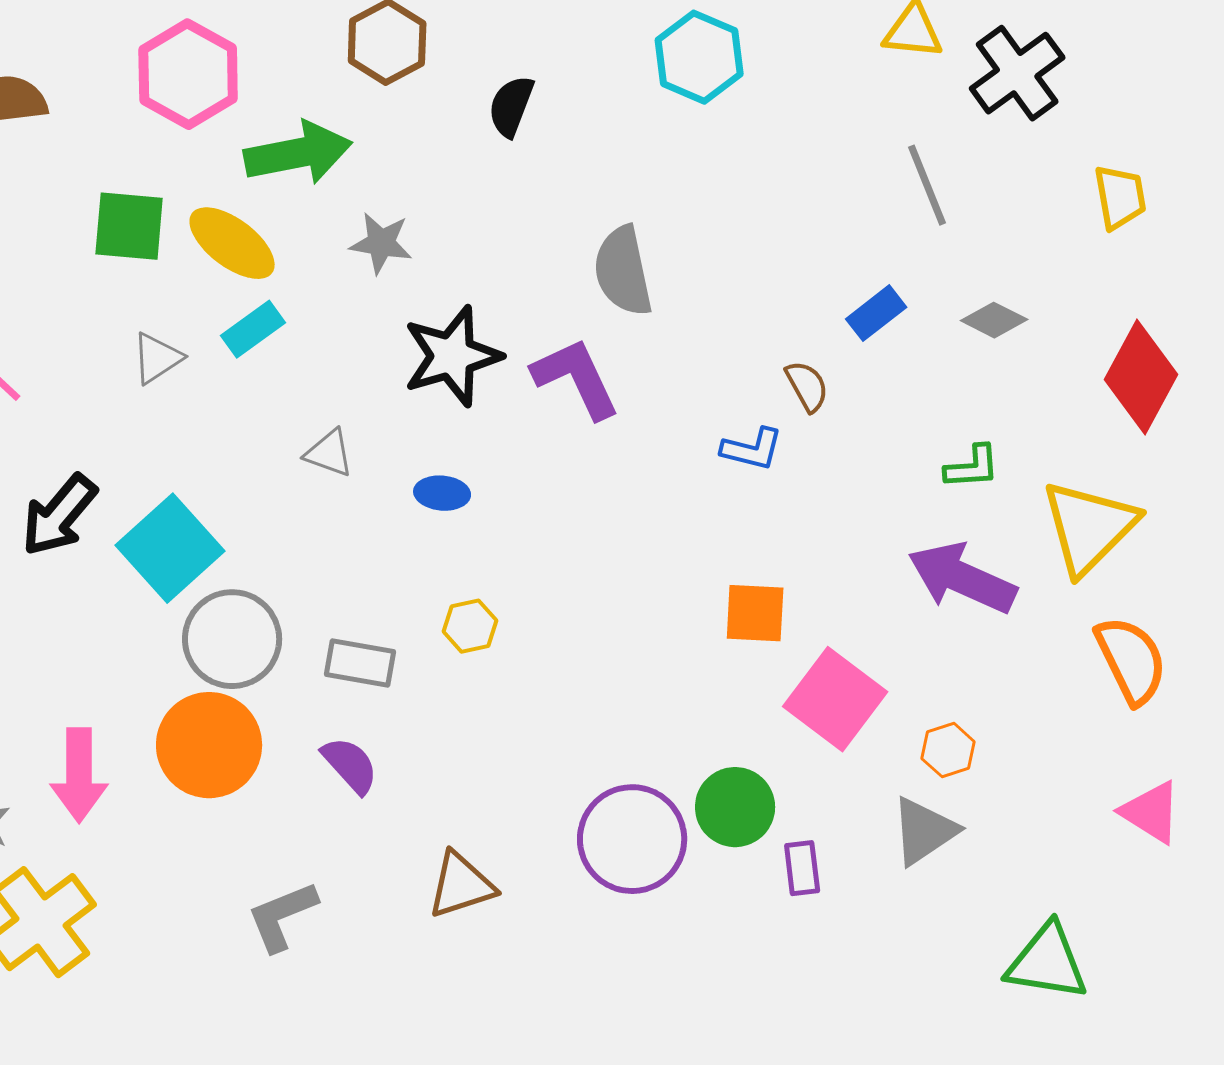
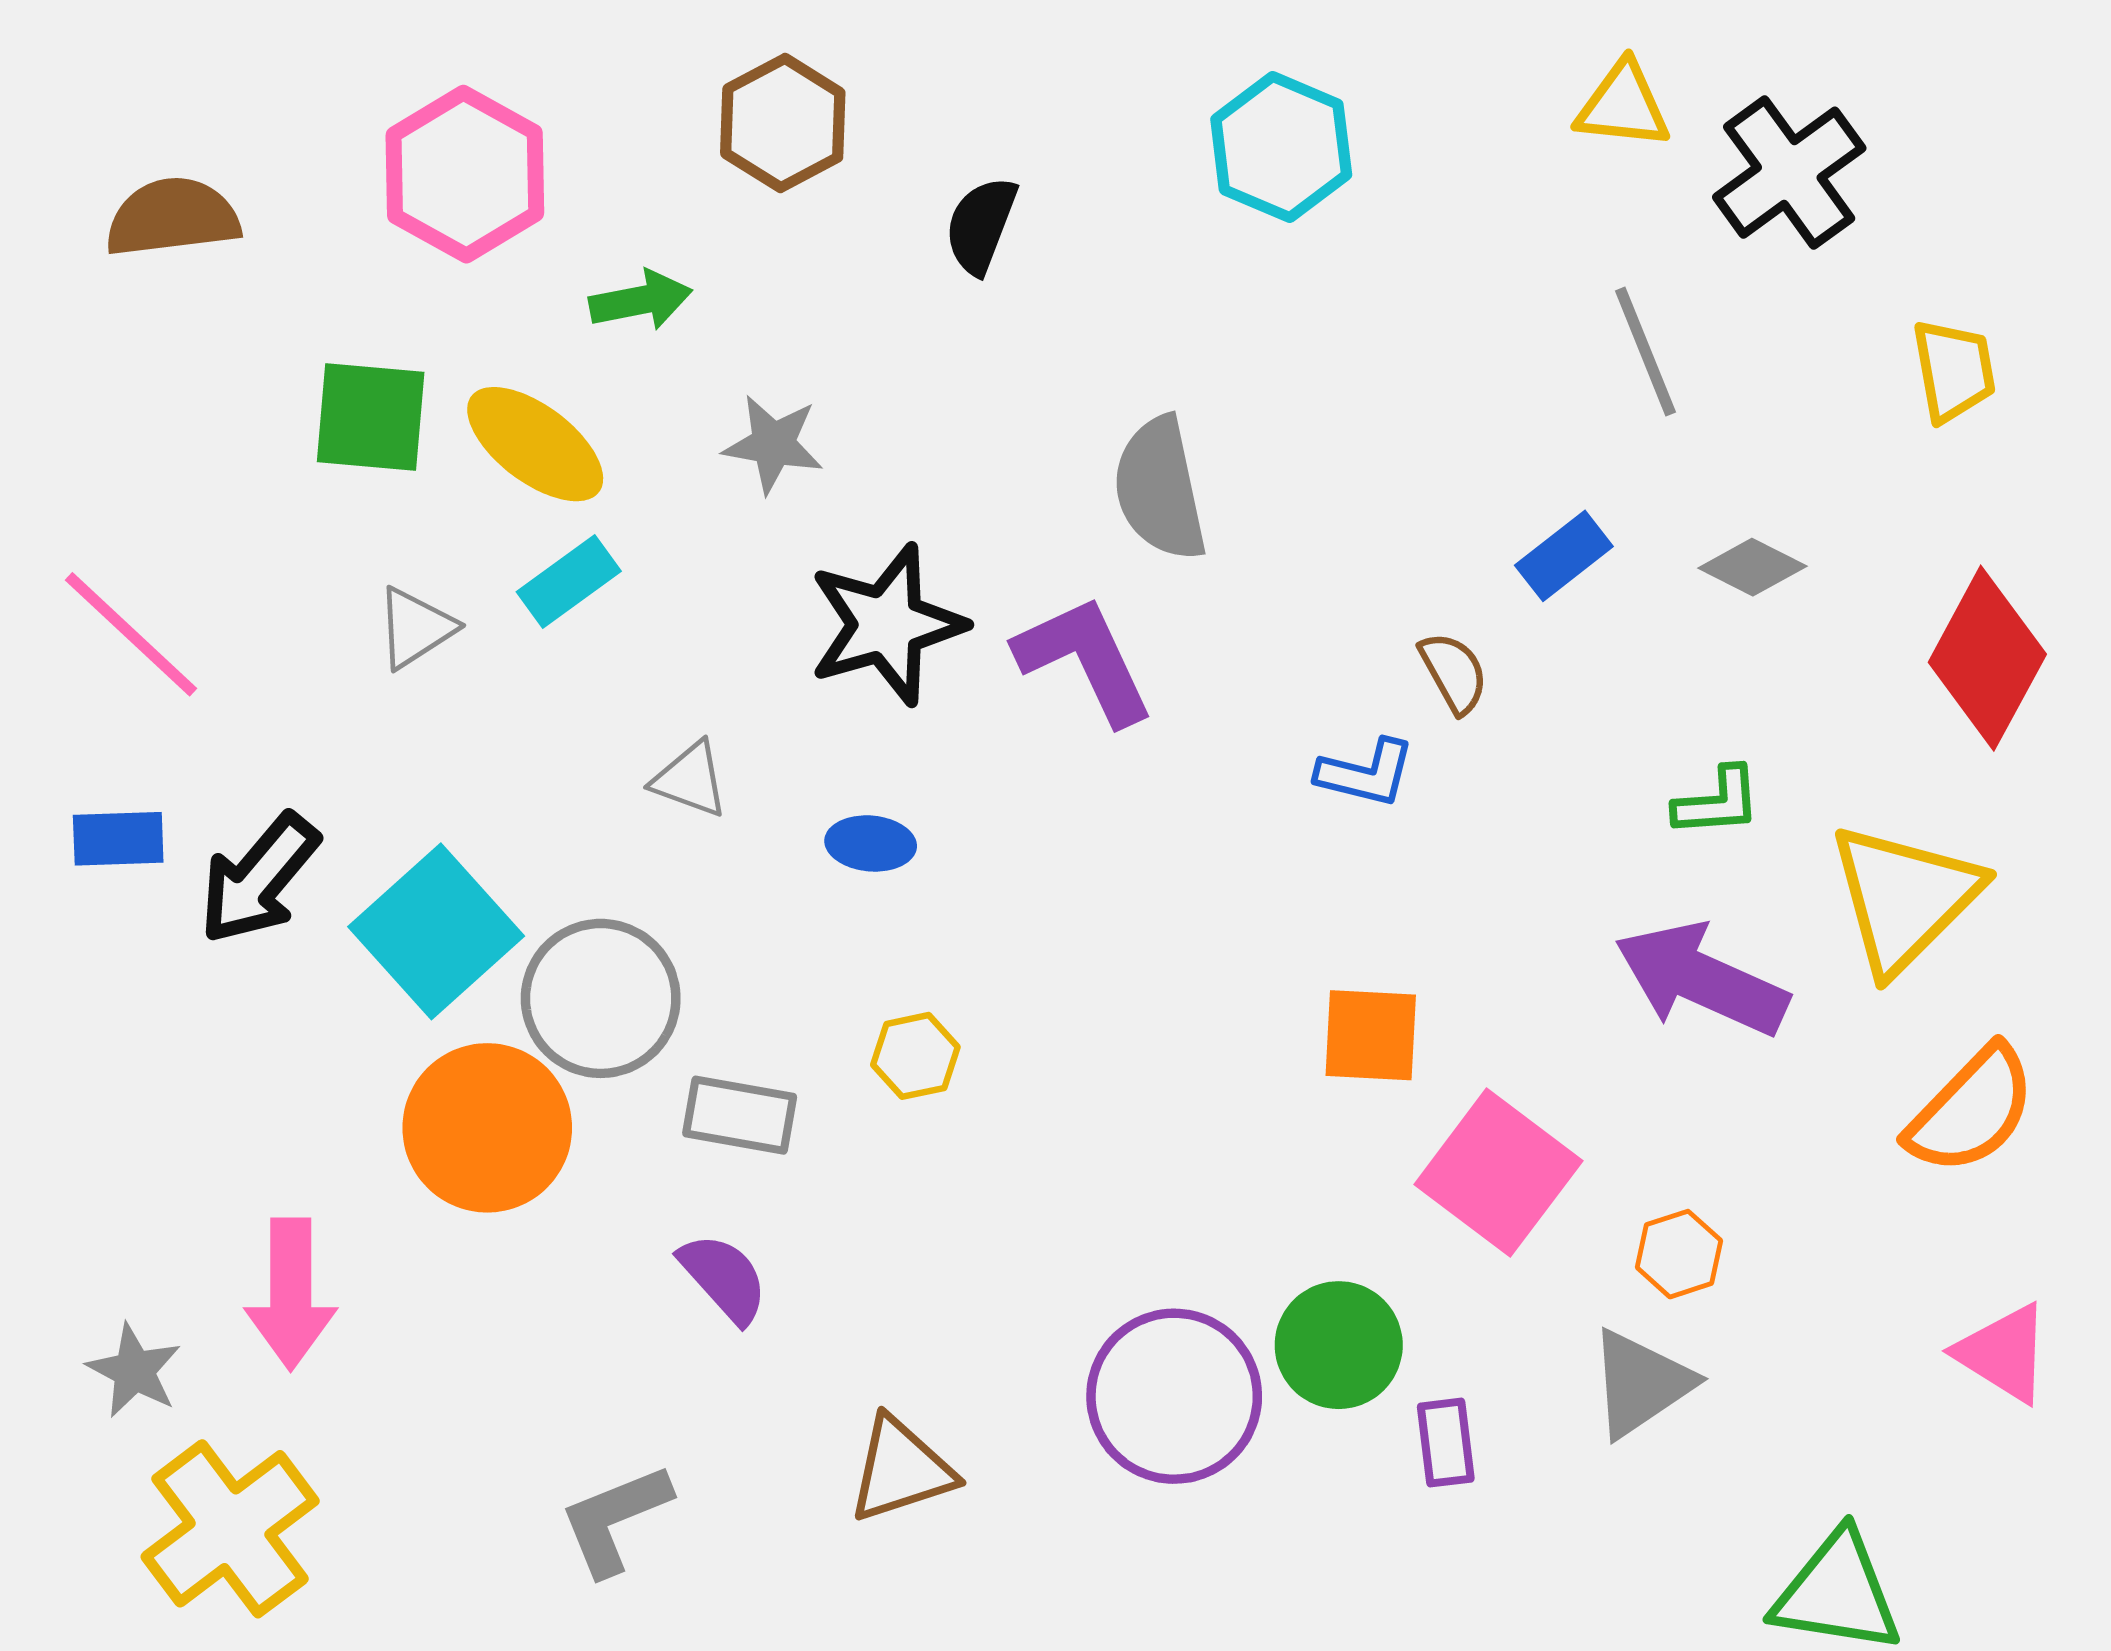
green arrow: (298, 153) -> (641, 300), size x0.6
gray circle: (232, 639) -> (601, 998), moved
orange semicircle: (1131, 660) -> (1971, 1110), turned 70
orange circle: (209, 745) -> (487, 1128), moved

